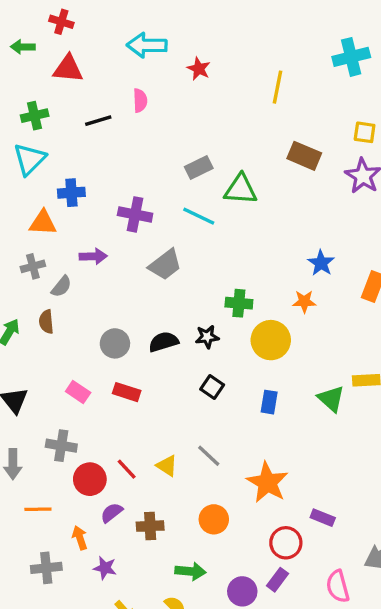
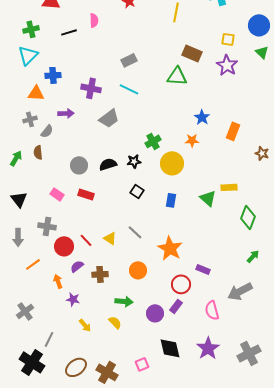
green triangle: (241, 189) -> (177, 76), moved
green cross: (239, 303) -> (153, 141), turned -35
orange line: (38, 509) -> (33, 264), turned -35
gray cross: (46, 568) -> (25, 311), moved, turned -30

